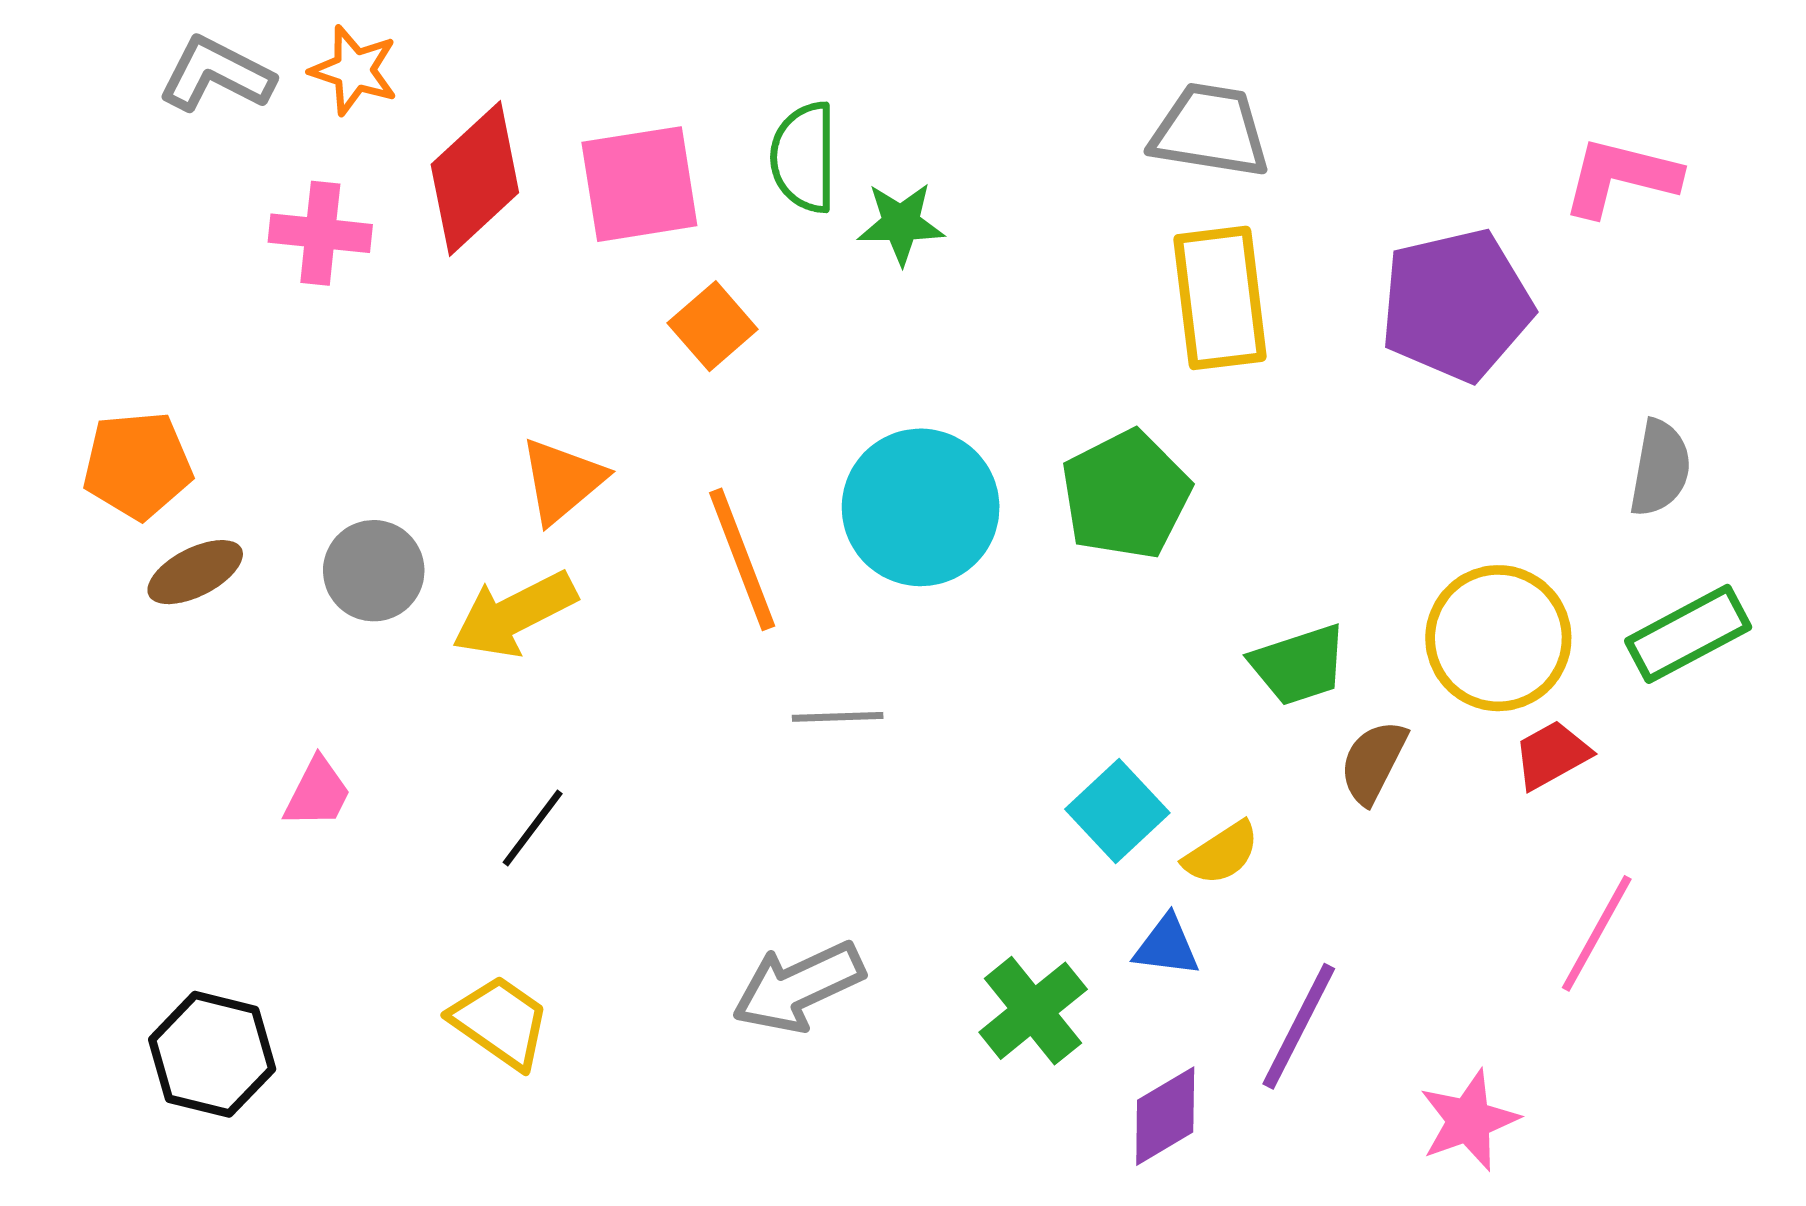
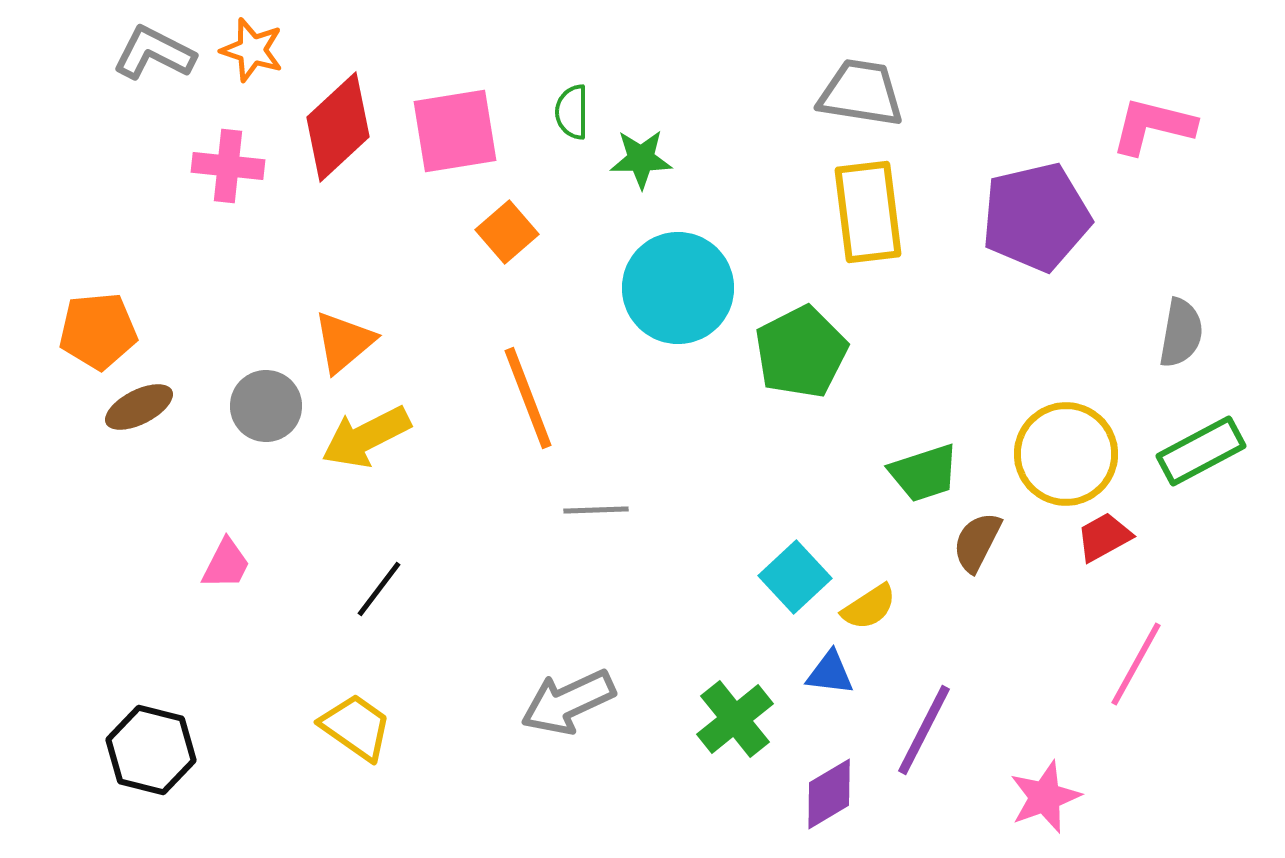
green semicircle: (804, 157) -> (572, 112), size x0.7
orange triangle: (562, 481) -> (344, 342), moved
cyan circle: (921, 507) -> (678, 288), moved

